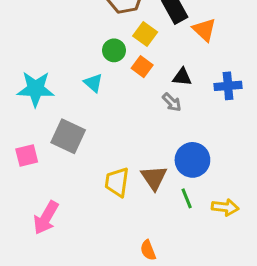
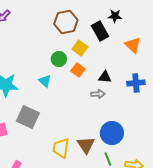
orange triangle: (204, 30) -> (133, 45), moved
gray arrow: (172, 102) -> (98, 94), turned -48

